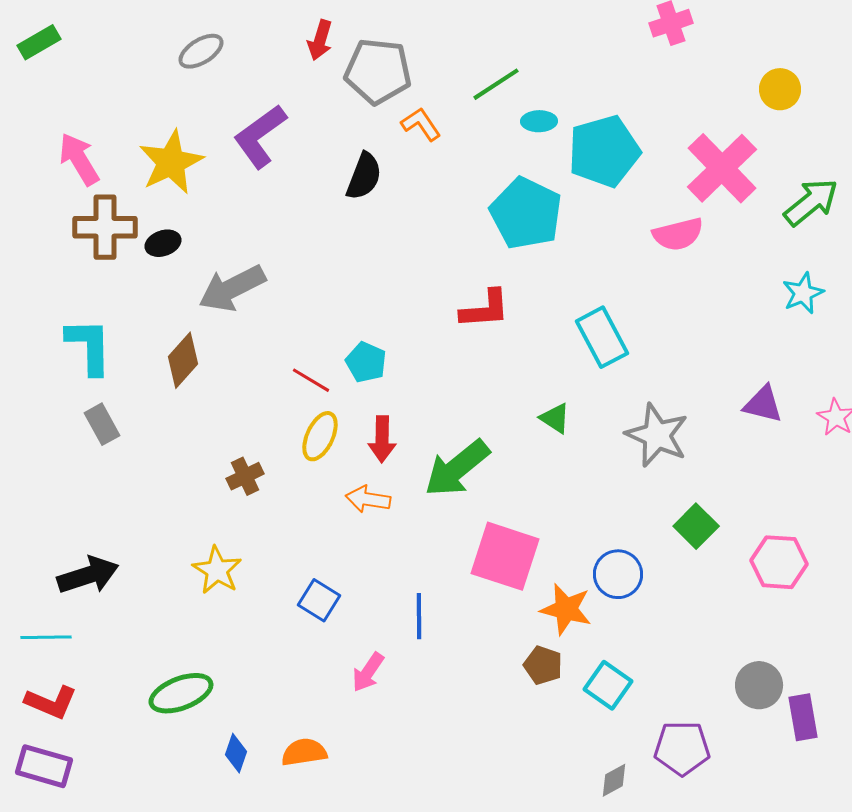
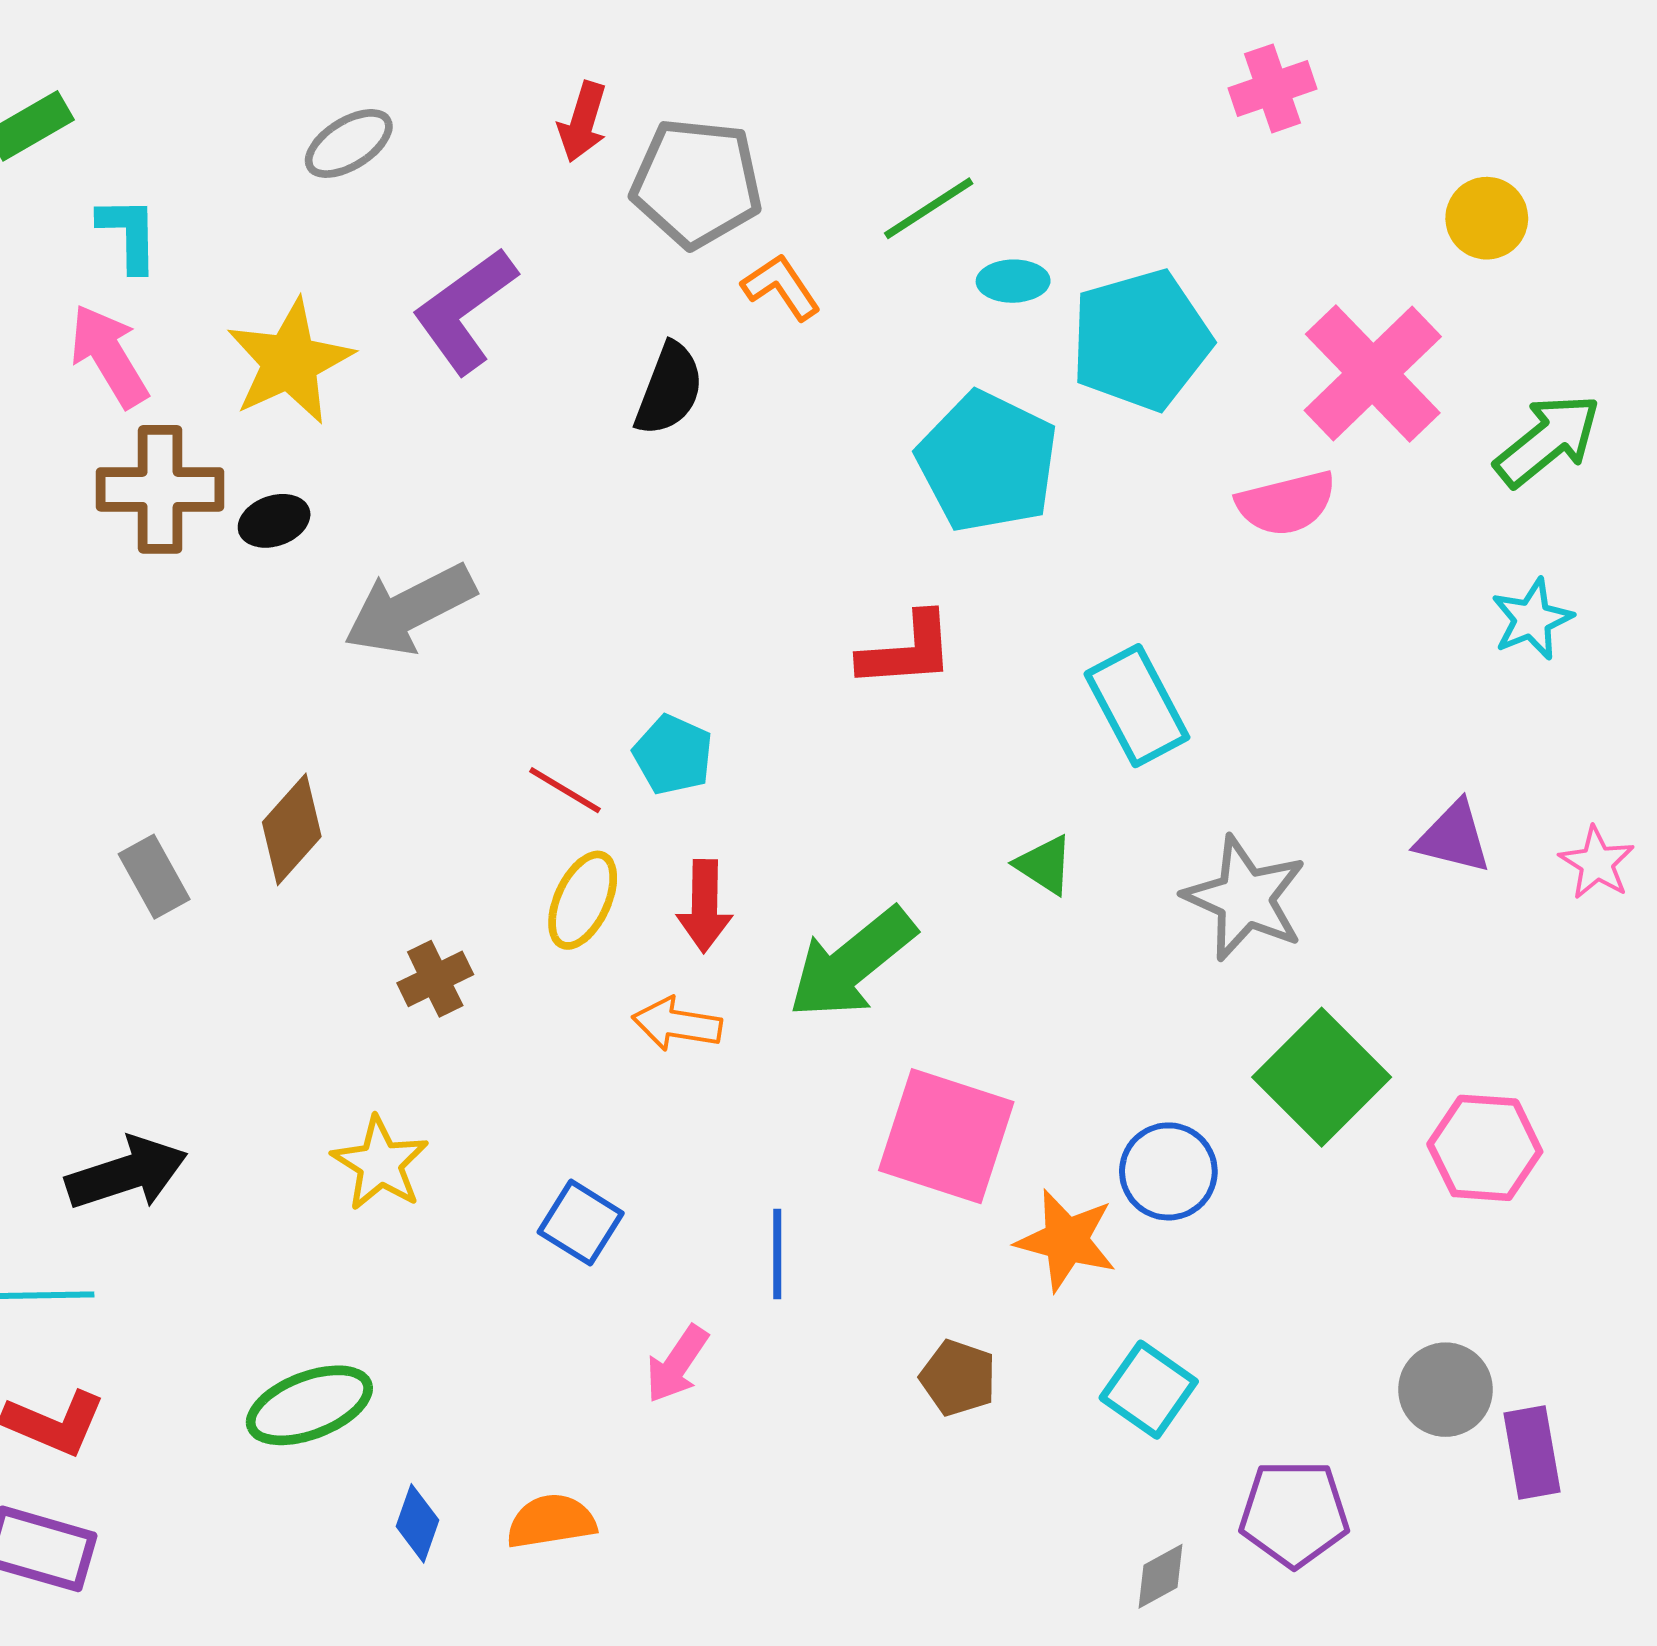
cyan L-shape: (89, 346) -> (129, 234), moved, size x0.7
brown diamond: (183, 360) -> (292, 829), moved
green square: (696, 526) -> (1322, 1077), size x1.5
brown pentagon: (543, 665) -> (958, 1378), moved

